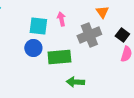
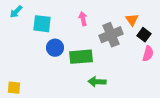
orange triangle: (102, 12) -> (132, 20), moved
cyan square: (38, 26) -> (42, 24), moved

